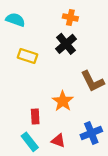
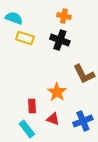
black cross: (66, 44) -> (60, 40), turned -30
yellow rectangle: (27, 56) -> (25, 38), moved
red triangle: (58, 141) -> (53, 119), moved

